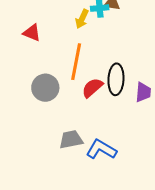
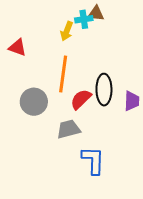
gray trapezoid: (71, 139) -> (68, 129), moved
blue L-shape: (101, 149) -> (93, 160), turned 64

